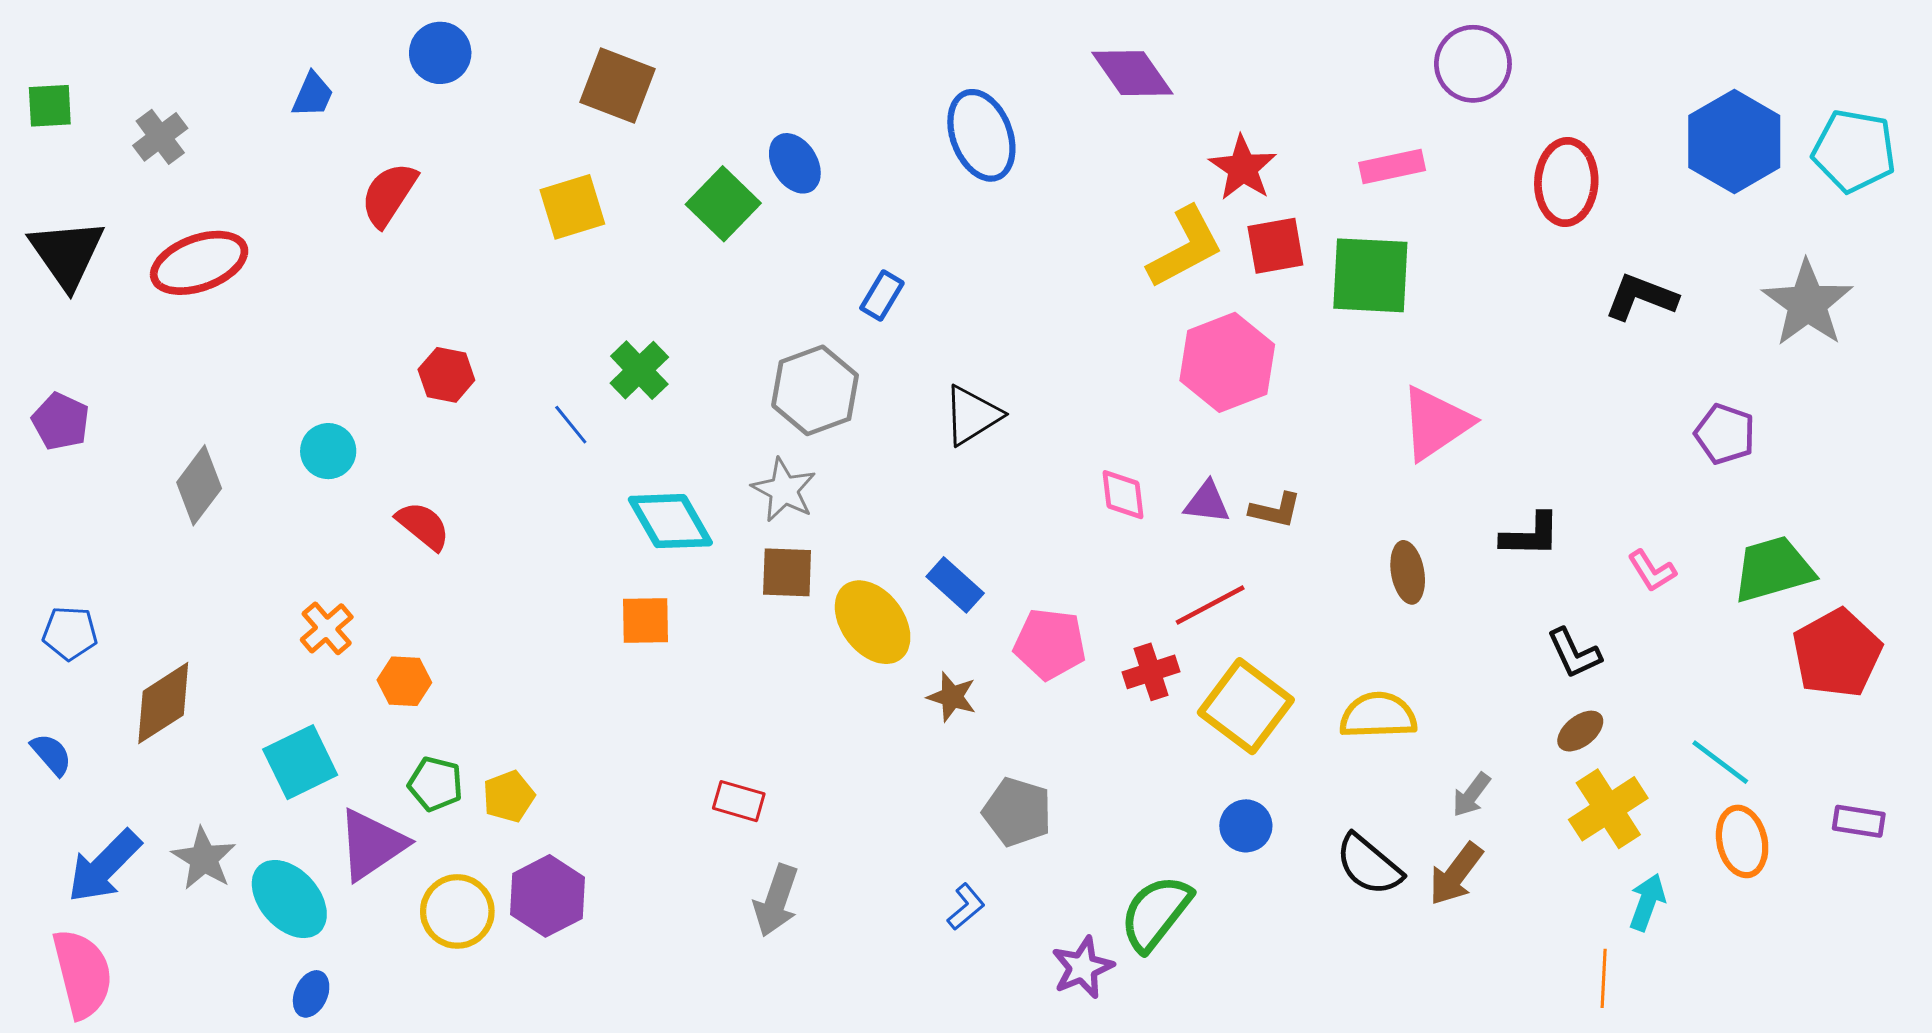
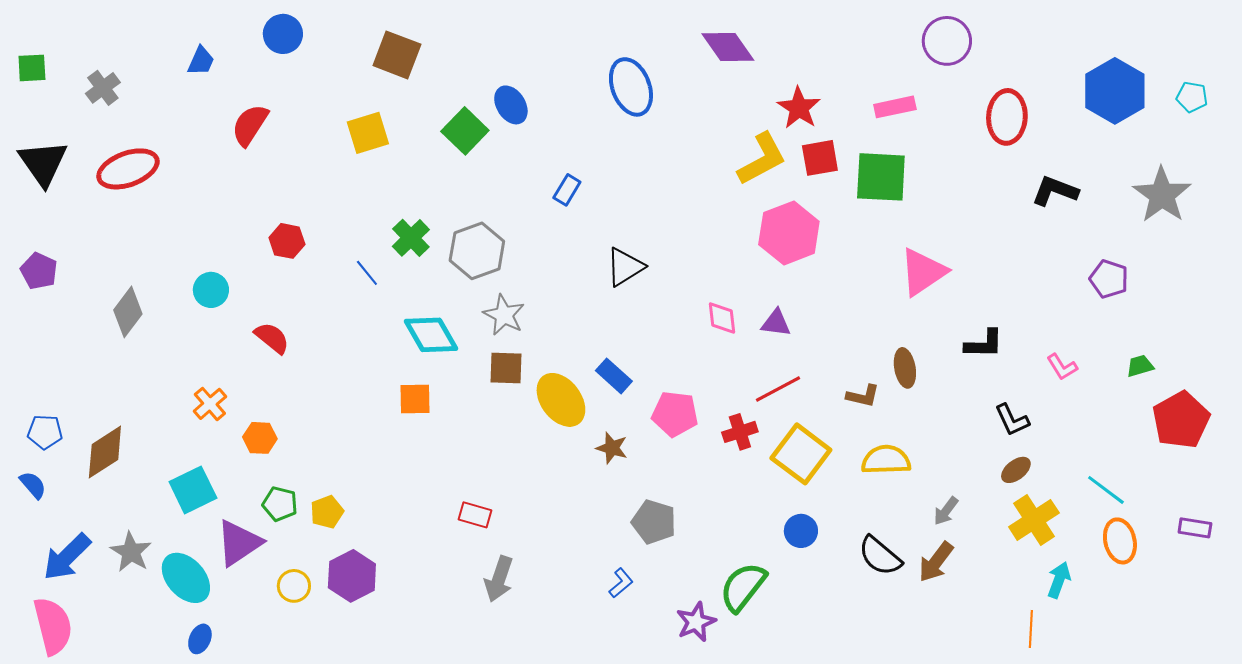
cyan pentagon: (1854, 151) -> (1192, 97), size x0.6
gray hexagon: (815, 390) -> (477, 251), moved
brown L-shape: (1275, 510) -> (863, 396), moved
green trapezoid: (1773, 569) -> (1140, 366), size x0.5
blue pentagon: (70, 633) -> (45, 432), moved
yellow circle: (457, 911) -> (294, 586), size x0.7

